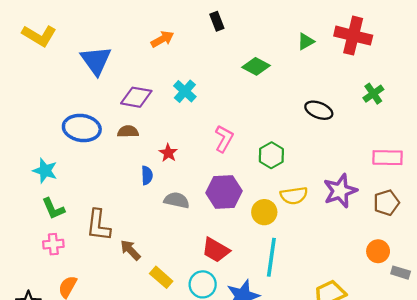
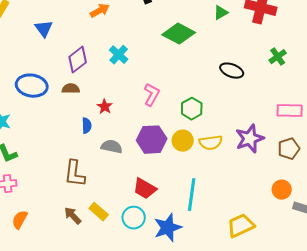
blue triangle: (96, 60) -> (44, 29), size x0.7
green diamond: (256, 66) -> (179, 34), size x1.4
purple diamond: (136, 97) -> (78, 60), turned -48
yellow circle: (264, 212) -> (183, 141), moved
brown L-shape: (98, 225) -> (75, 174), moved
brown arrow: (130, 250) -> (73, 216), moved

